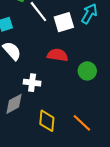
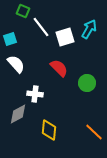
red semicircle: (58, 55) -> (59, 68), turned 36
orange line: (82, 123) -> (94, 132), moved

